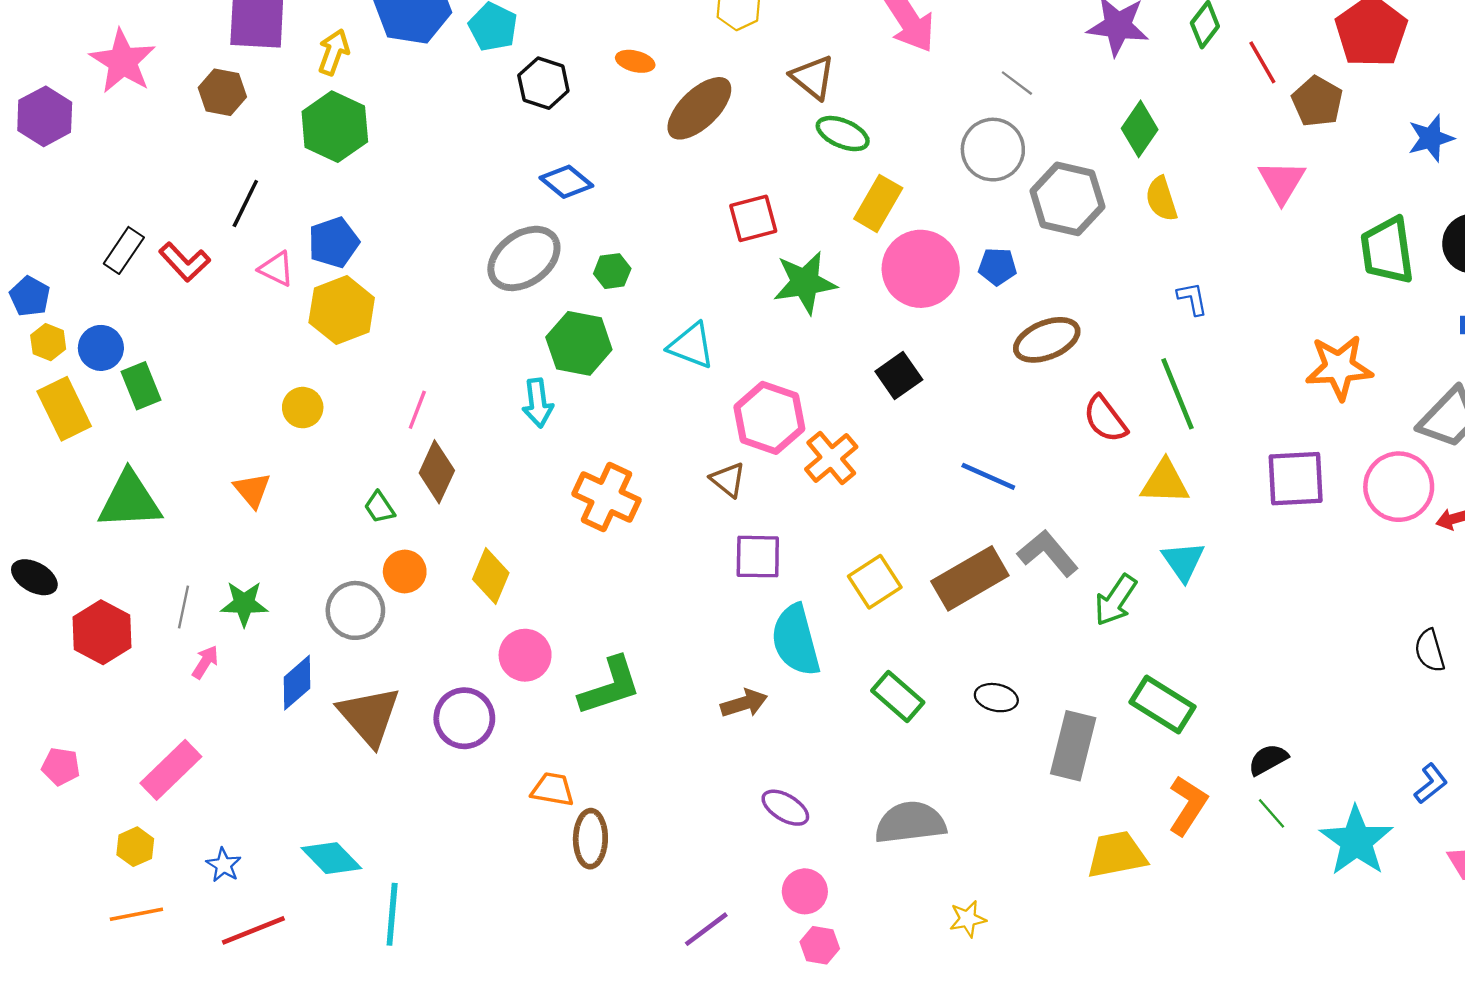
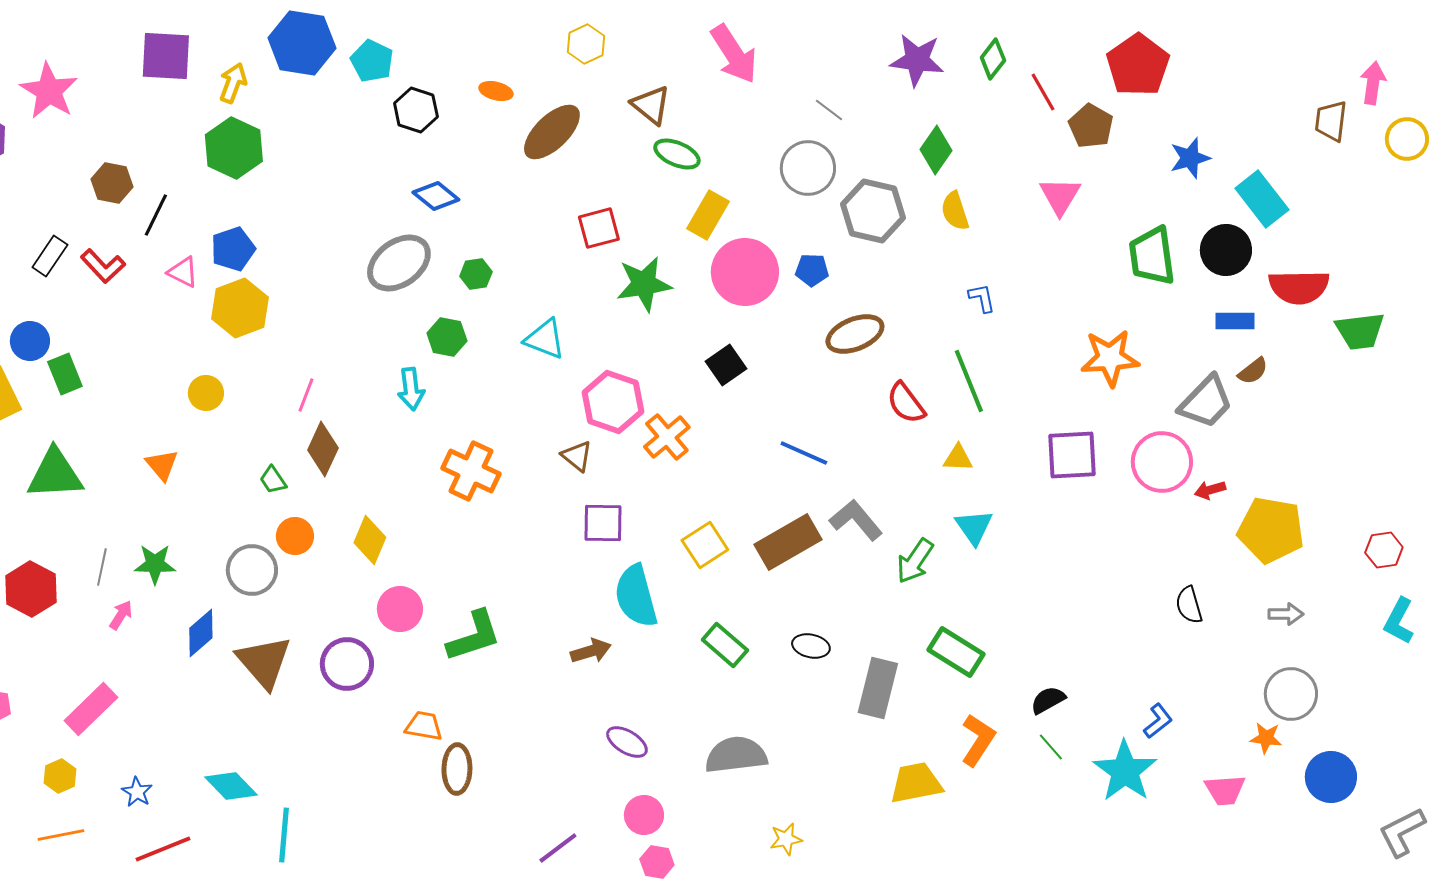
brown hexagon: (222, 92) -> (112, 183), moved
green hexagon: (579, 343) -> (447, 337), size x0.7
yellow triangle: (1165, 482) -> (958, 458), size x0.7
blue L-shape: (1431, 784) -> (1158, 721), moved

